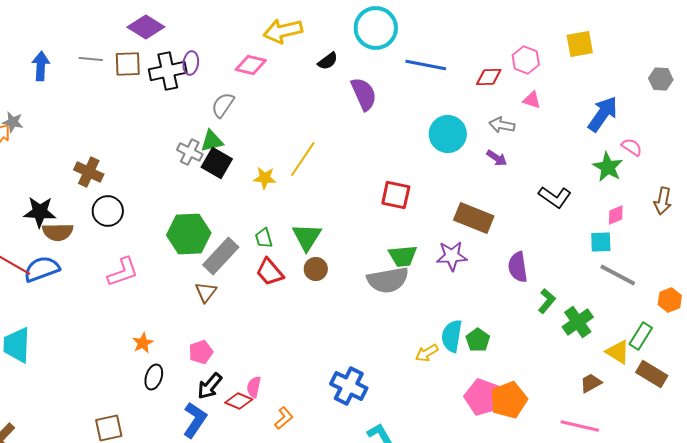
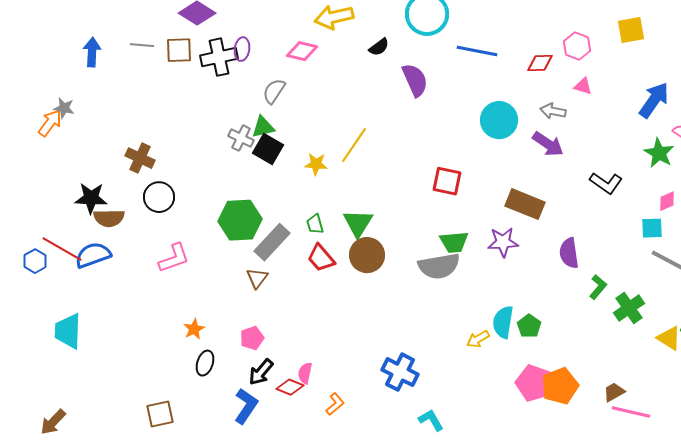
purple arrow: (497, 158) -> (548, 144), size x1.5
brown circle: (316, 269) -> (367, 255), size x1.5
brown trapezoid: (591, 383) -> (614, 392), moved

